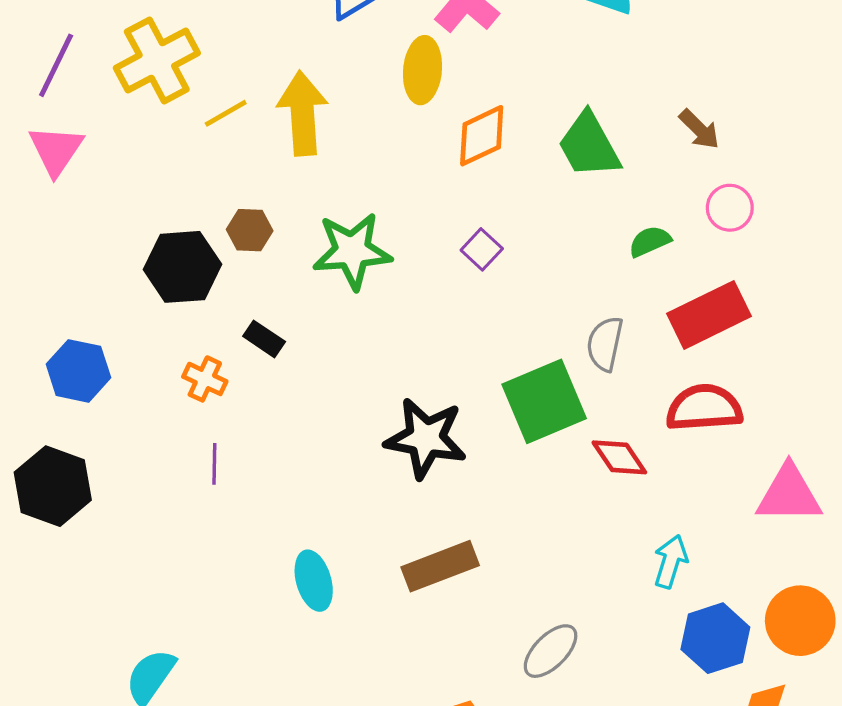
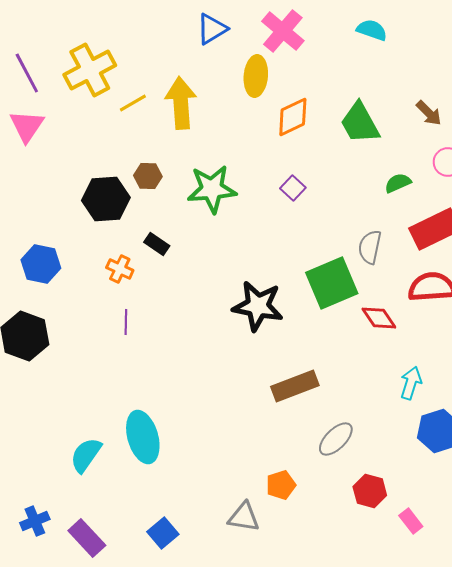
purple line: (56, 65) -> (27, 73), turned -54
brown rectangle: (440, 566) -> (295, 386), moved
cyan ellipse: (314, 581) -> (143, 437), moved, size x1.4

